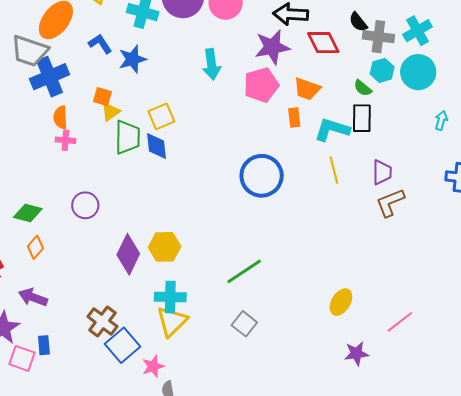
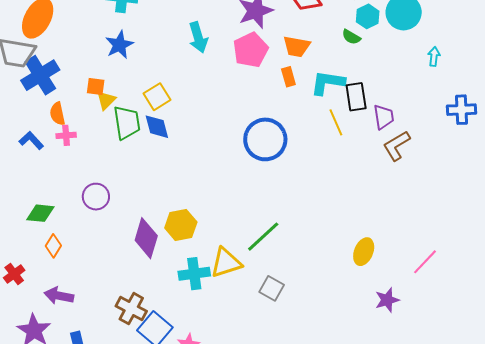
blue L-shape: (100, 44) -> (31, 140), moved
black rectangle: (362, 118) -> (356, 97), moved
yellow triangle: (172, 321) -> (226, 263), moved, turned 36

